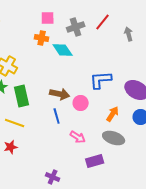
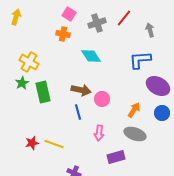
pink square: (48, 18) -> (69, 14), turned 32
cyan diamond: (63, 50) -> (91, 56), moved
blue L-shape: (101, 80) -> (140, 60), moved
yellow line: (15, 123) -> (54, 144), moved
pink arrow: (78, 137) -> (99, 133), turned 63

